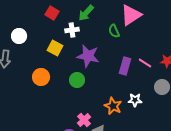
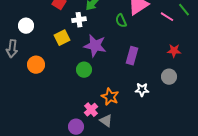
yellow square: (55, 48) -> (62, 38), turned 35
pink line: (145, 63) -> (167, 17), moved
orange circle: (41, 77) -> (36, 65), moved
orange star: (113, 106) -> (110, 97), moved

